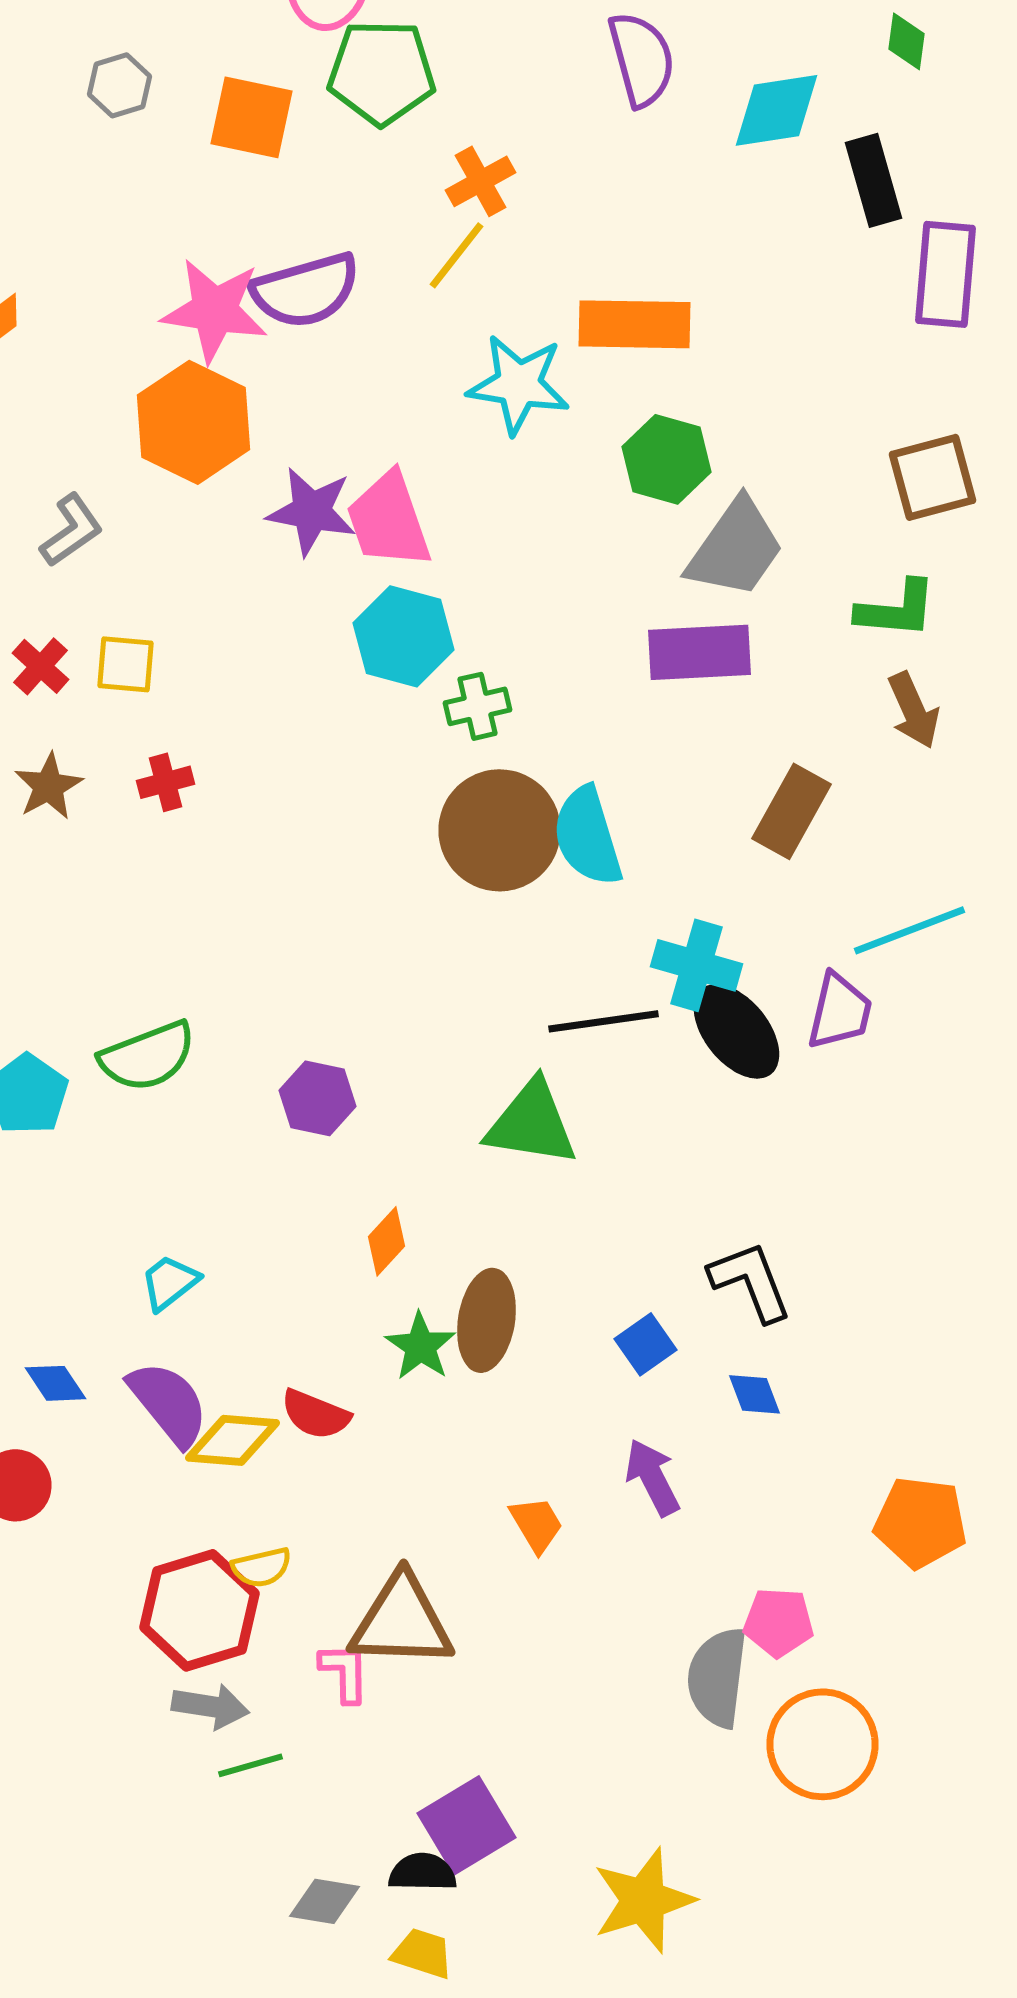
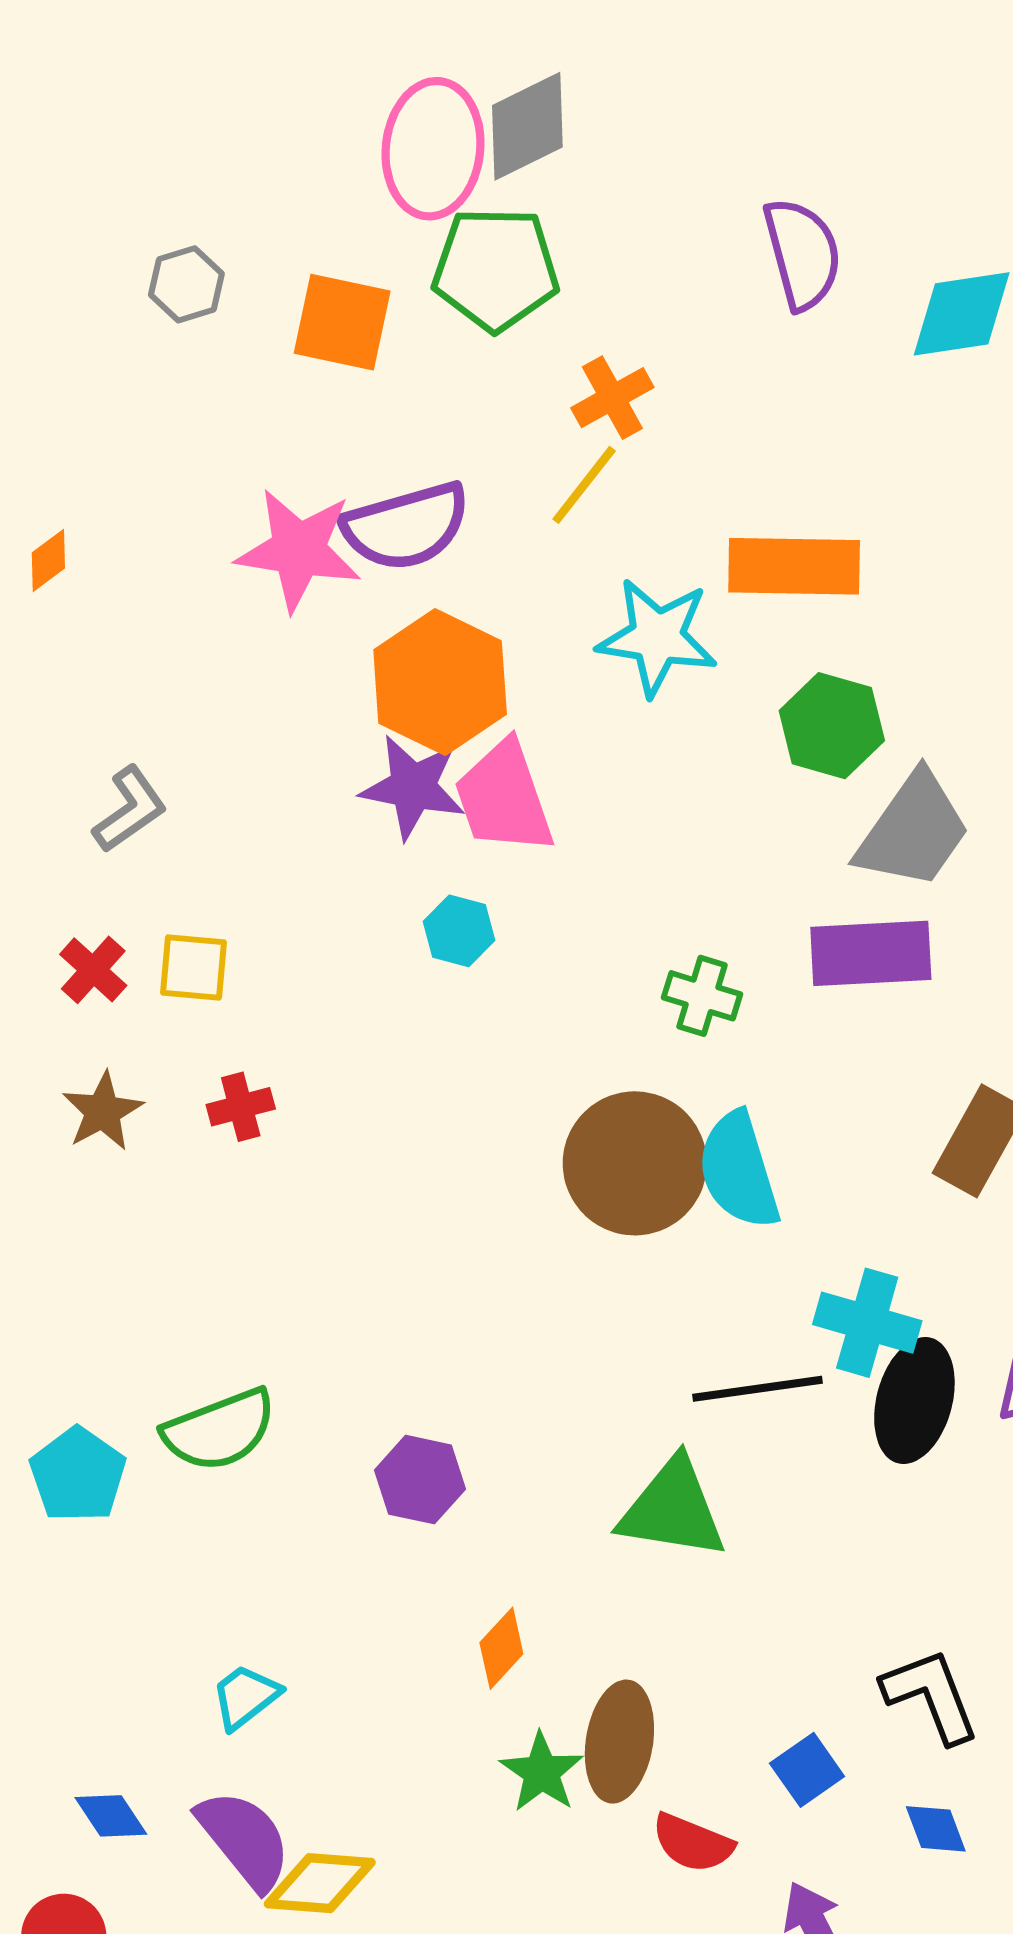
orange hexagon: (194, 422) -> (440, 682), moved
cyan hexagon: (404, 636) -> (459, 931), moved, size x0.6
green cross: (478, 706) -> (702, 996), moved, turned 30
black ellipse: (736, 1031) -> (914, 1401), turned 54
red semicircle: (316, 1414) -> (693, 1843), moved

